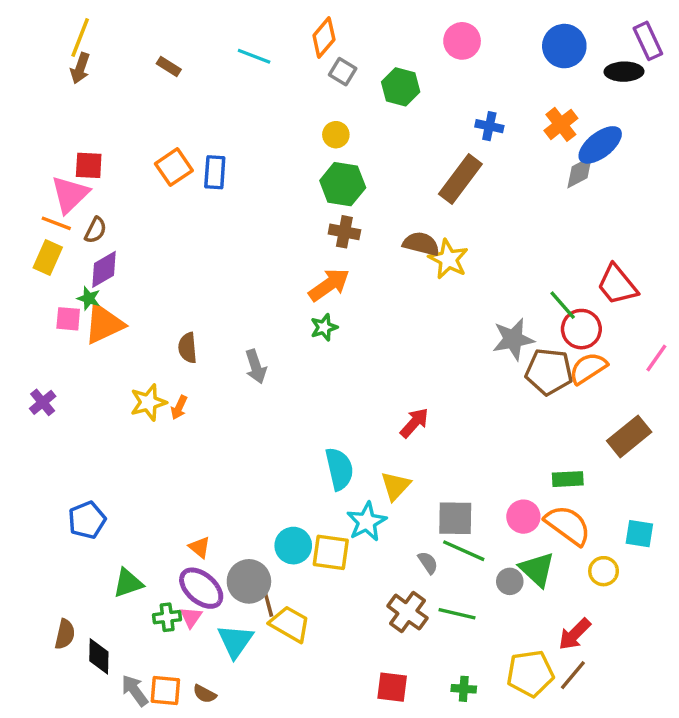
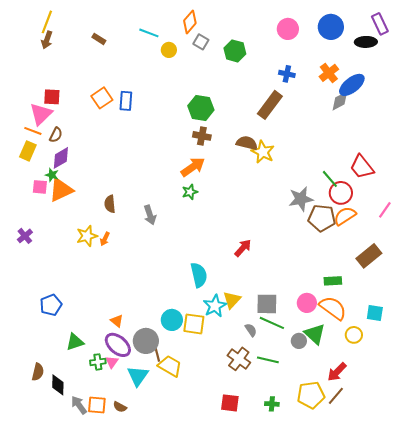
pink circle: (462, 41) -> (288, 29), moved
yellow circle: (336, 135) -> (169, 50), moved
yellow triangle: (396, 486) -> (232, 300), moved

